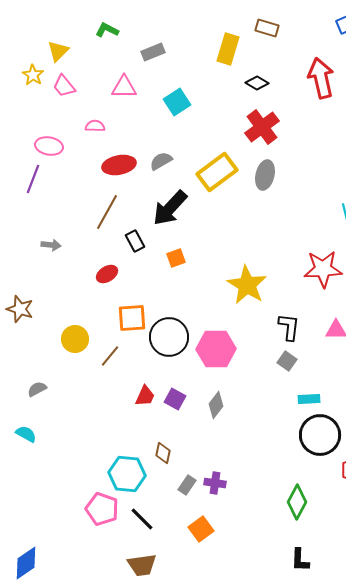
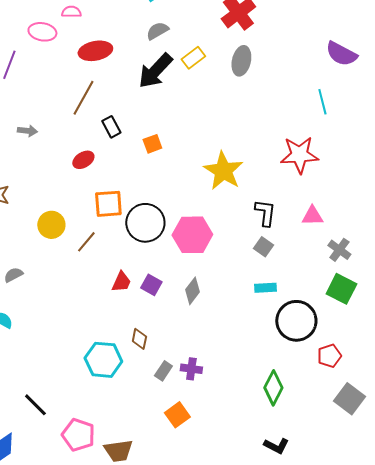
pink ellipse: (49, 146) -> (42, 32), moved
gray semicircle: (161, 161) -> (157, 31), moved
yellow rectangle: (217, 172) -> (193, 58), size x0.6
black arrow: (170, 208) -> (155, 71), moved
cyan rectangle: (309, 399) -> (265, 288), moved
pink pentagon: (102, 509) -> (78, 435), moved
black line: (142, 519) -> (35, 405), moved
black L-shape: (300, 560) -> (276, 446), turned -65

